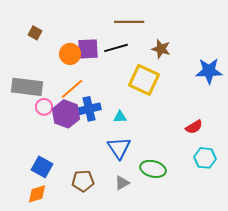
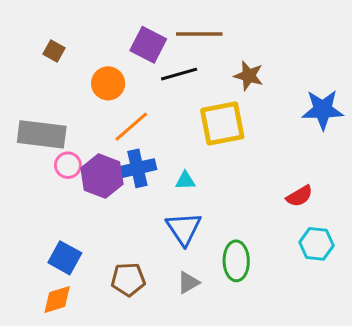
purple square: (88, 49) -> (148, 45), moved, turned 30
yellow square: (144, 80) -> (222, 124), turned -36
orange line: (72, 89) -> (131, 127), moved
green ellipse: (153, 169) -> (236, 261), turned 75

